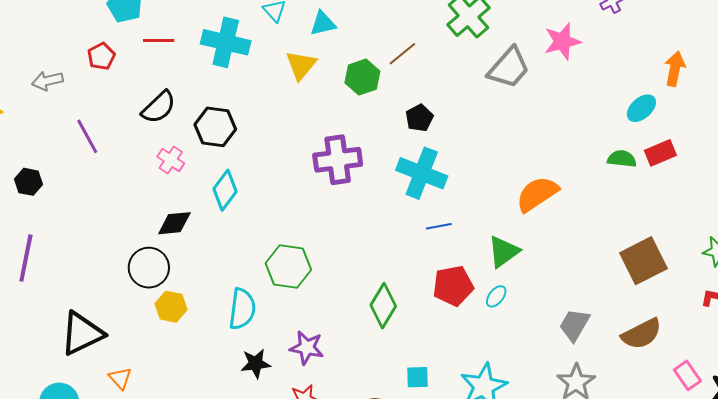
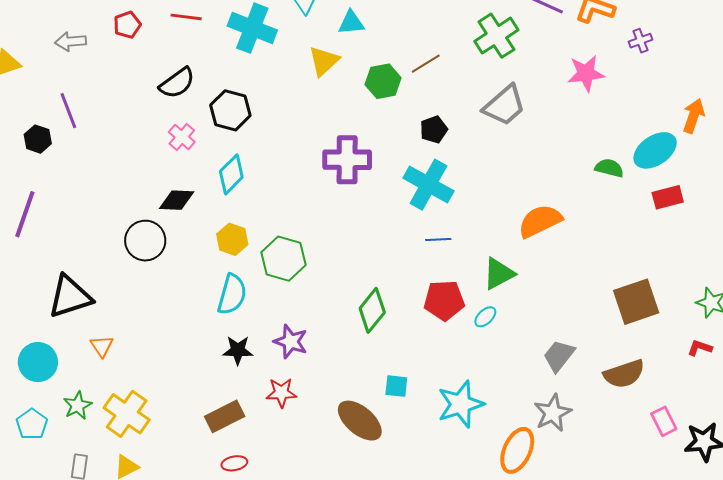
gray trapezoid: (509, 68) -> (504, 106), moved
cyan ellipse: (641, 108) -> (655, 150), size x1.4
purple line: (87, 136) -> (68, 111), moved
green semicircle: (622, 159) -> (609, 168), moved
yellow hexagon: (171, 307) -> (232, 239), moved

